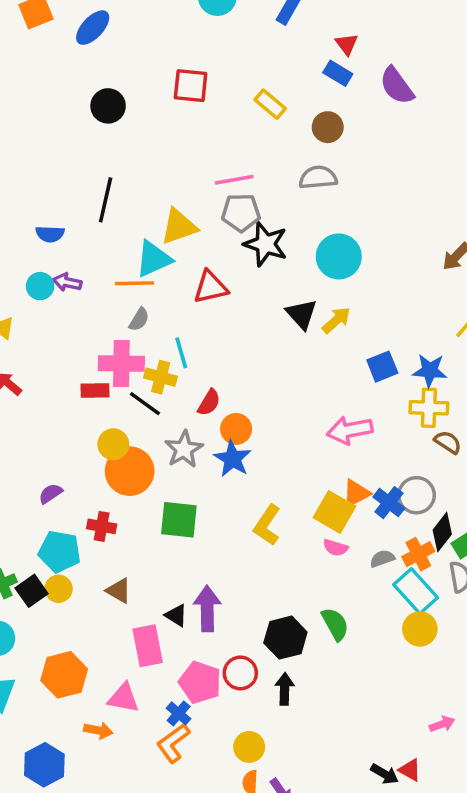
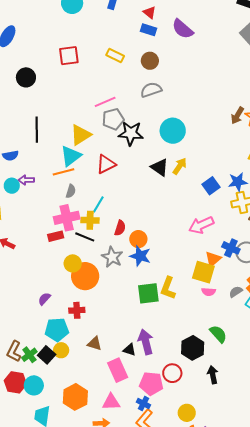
cyan line: (181, 353) -> (98, 204), turned 60
blue cross: (389, 503) -> (231, 248), moved
green square: (179, 520) -> (148, 293), moved
black arrow: (285, 689) -> (213, 375), moved

